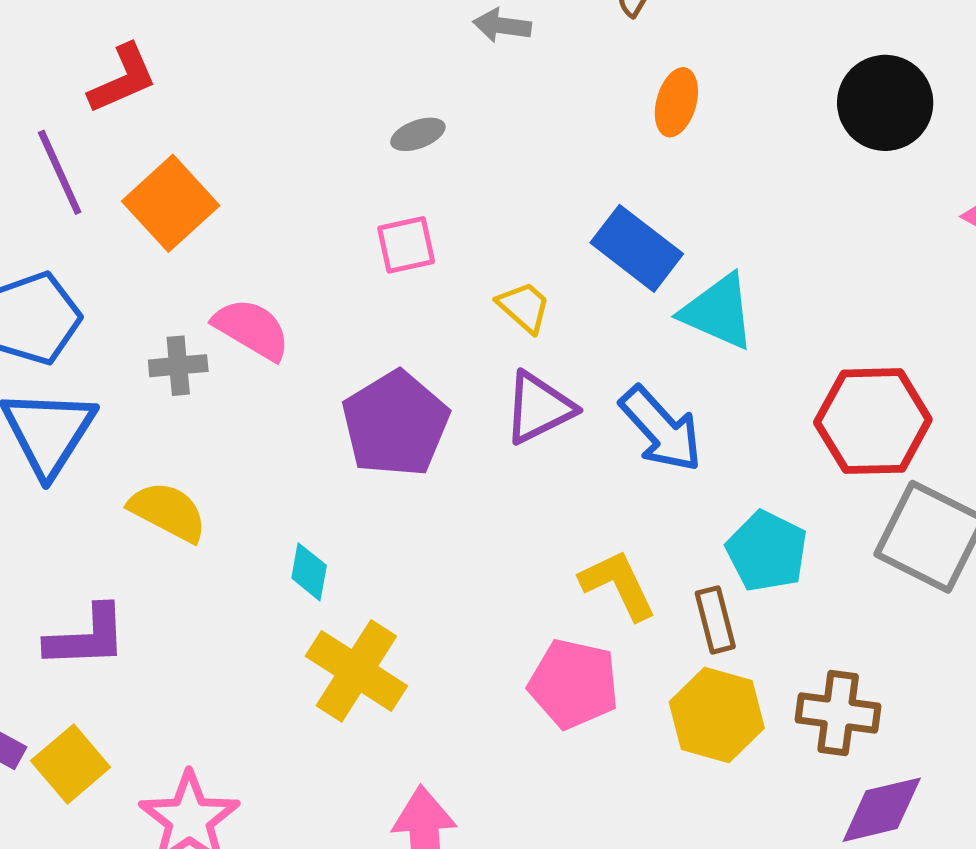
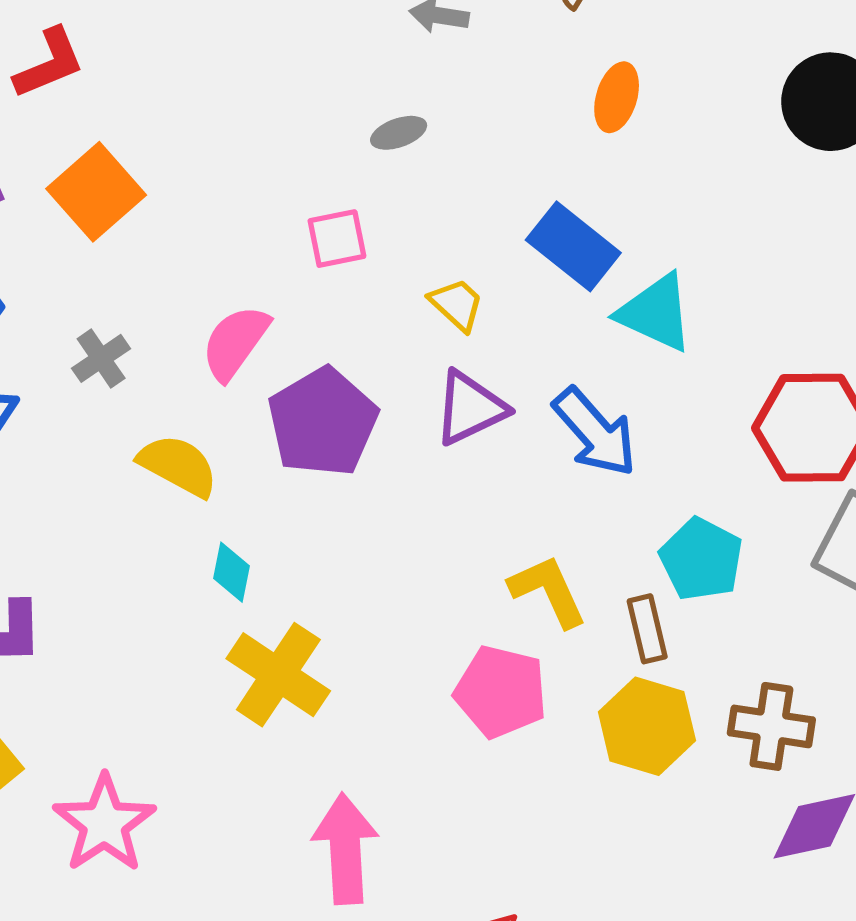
gray ellipse: (418, 134) -> (399, 133), moved
pink semicircle: (252, 329) -> (235, 342), moved, turned -86
gray cross: (178, 366) -> (101, 358), turned -30
yellow semicircle: (168, 512) -> (178, 466), moved

